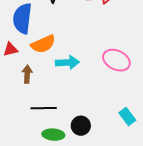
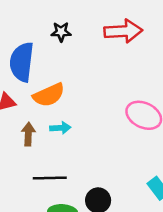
cyan arrow: (67, 62) -> (60, 128), moved, size x0.7

